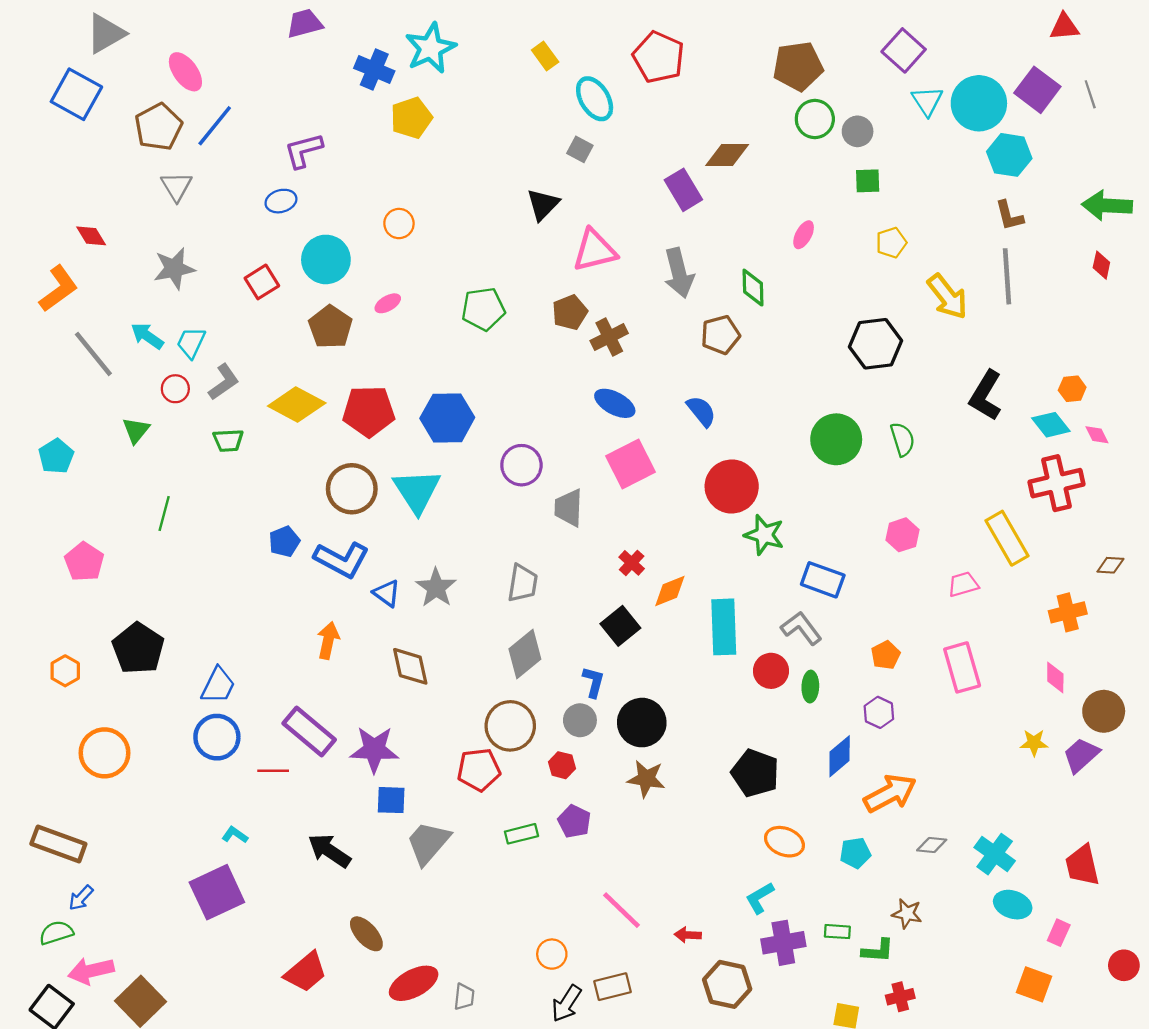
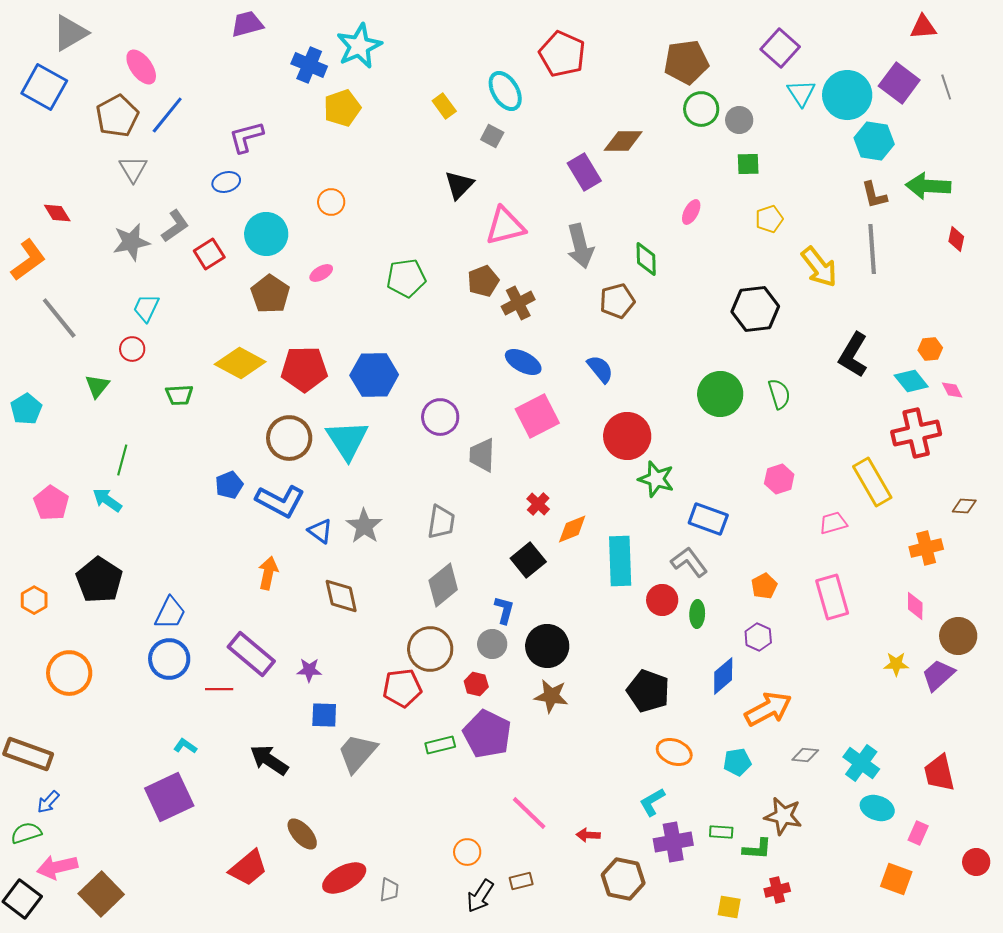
yellow rectangle: (545, 56) -> (444, 106), moved
green arrow: (1107, 206) -> (928, 186), moved
cyan arrow: (147, 336) -> (107, 500), moved
gray L-shape: (224, 382) -> (175, 226), moved
purple star: (374, 749) -> (309, 670), size x0.6
purple pentagon: (574, 821) -> (487, 734), size x1.6
brown star: (907, 914) -> (783, 816), size x1.4
brown rectangle: (613, 987) -> (521, 881), size x0.7

